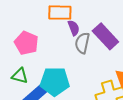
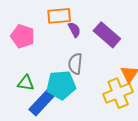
pink pentagon: (26, 43) -> (23, 36), moved
gray semicircle: (82, 43) -> (75, 64), moved

